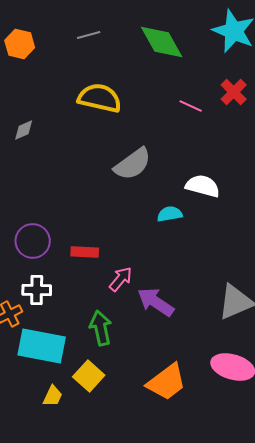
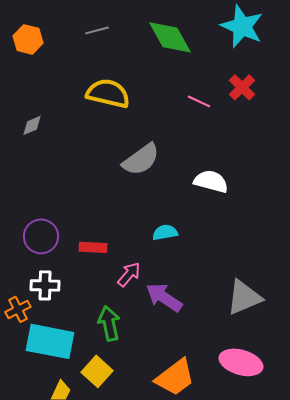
cyan semicircle: (170, 214) -> (165, 232), moved

